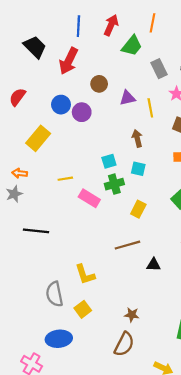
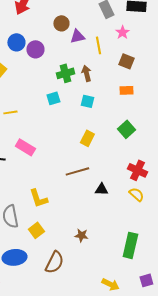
brown circle: (99, 84) -> (61, 23), moved
cyan square: (109, 161) -> (53, 98), moved
yellow line: (65, 179) -> (10, 112), moved
green cross: (114, 184) -> (65, 73), moved
pink rectangle: (89, 198) -> (25, 147), moved
brown semicircle: (124, 344) -> (54, 262), moved

